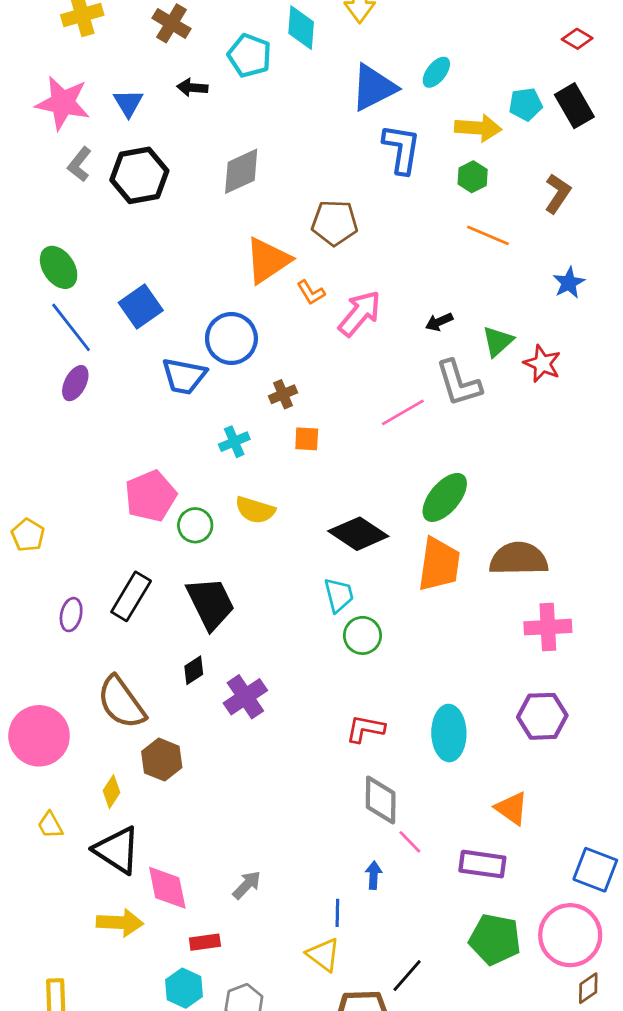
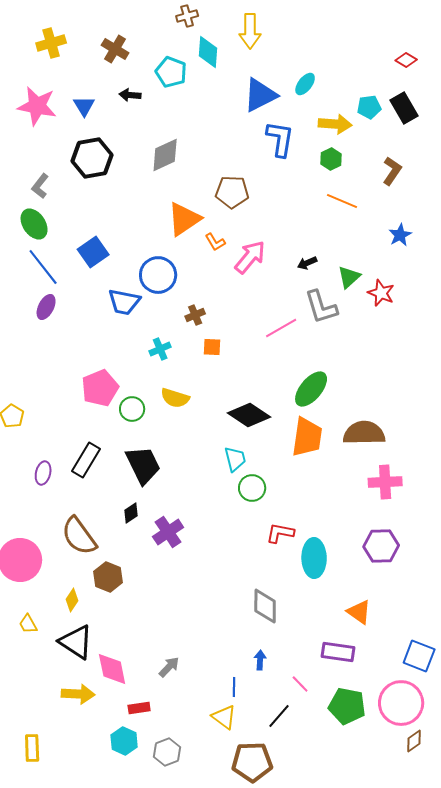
gray L-shape: (79, 164) -> (40, 186), moved
red L-shape: (365, 729) -> (280, 533), moved
pink line: (410, 842) -> (300, 684), moved
black line: (407, 976) -> (279, 716), moved

